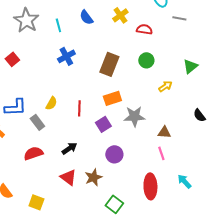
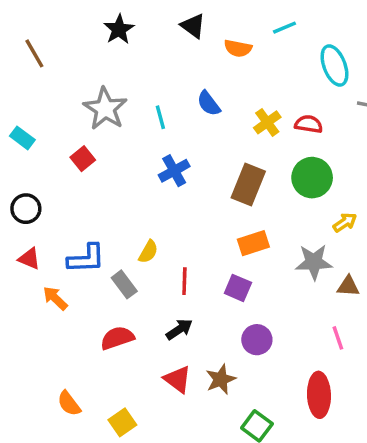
yellow cross: (120, 15) -> (267, 122), moved
red square: (12, 59) -> (83, 159), moved
green circle: (146, 60) -> (312, 178), size x1.5
red line: (79, 108) -> (184, 281), moved
gray star: (134, 116) -> (314, 262), moved
purple square: (103, 124) -> (238, 288), turned -35
brown triangle: (164, 132) -> (348, 286), moved
yellow square: (36, 202) -> (122, 422), turned 35

